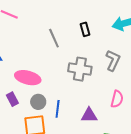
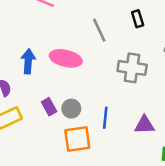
pink ellipse: (28, 78) -> (66, 58), moved
gray circle: (38, 102) -> (71, 109), moved

